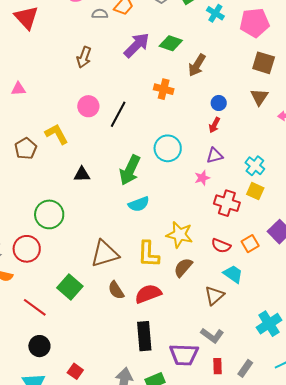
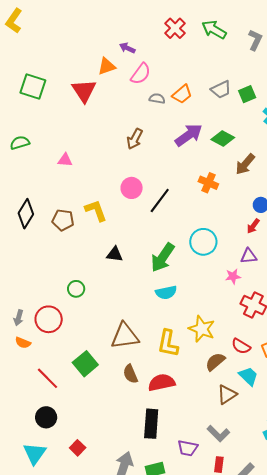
brown pentagon: (26, 149) -> (63, 220), turned 30
green circle: (49, 214) -> (76, 289), size x0.6
brown semicircle: (183, 267) -> (215, 362), moved
purple trapezoid: (184, 355) -> (188, 448), size x0.7

